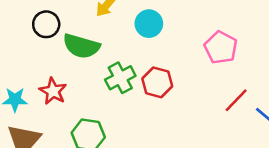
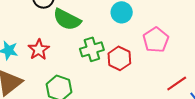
pink pentagon: (221, 47) -> (156, 40), moved

